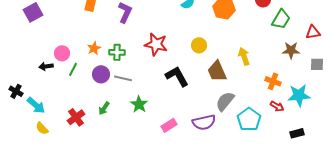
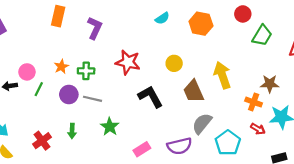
brown star: (291, 50) -> (270, 84), moved
yellow arrow: (244, 56) -> (222, 75), size x1.4
green arrow: (104, 108) -> (72, 131), turned -32

